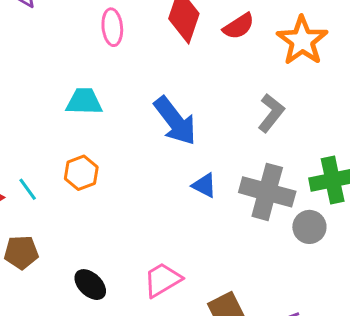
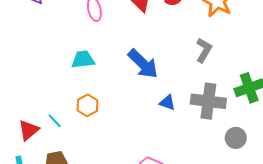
gray circle: (309, 227) -> (236, 138), moved

